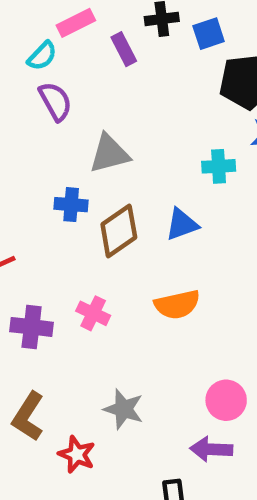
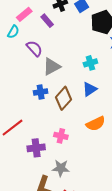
purple semicircle: (55, 101) -> (34, 48), moved
cyan cross: (219, 166) -> (90, 63), moved
gray star: (124, 409) -> (61, 168), moved

